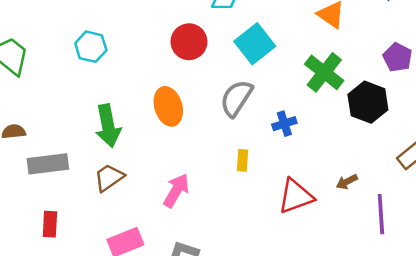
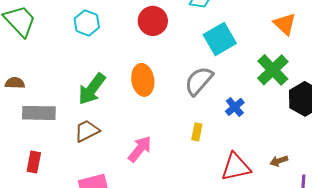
red circle: (189, 42) -> (153, 21), moved
blue cross: (284, 124) -> (235, 107), turned -30
green arrow: (108, 126) -> (92, 89), turned 40

